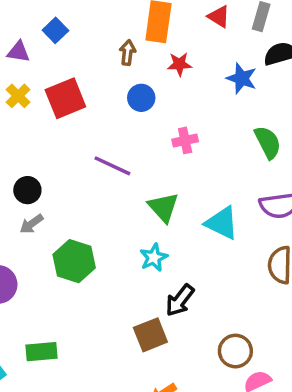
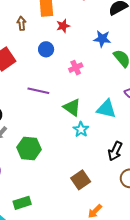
brown arrow: (128, 53) -> (21, 23), moved
blue star: (242, 78) -> (102, 39), moved
cyan star: (154, 258) -> (81, 129), moved
black arrow: (180, 300) -> (115, 151), moved

